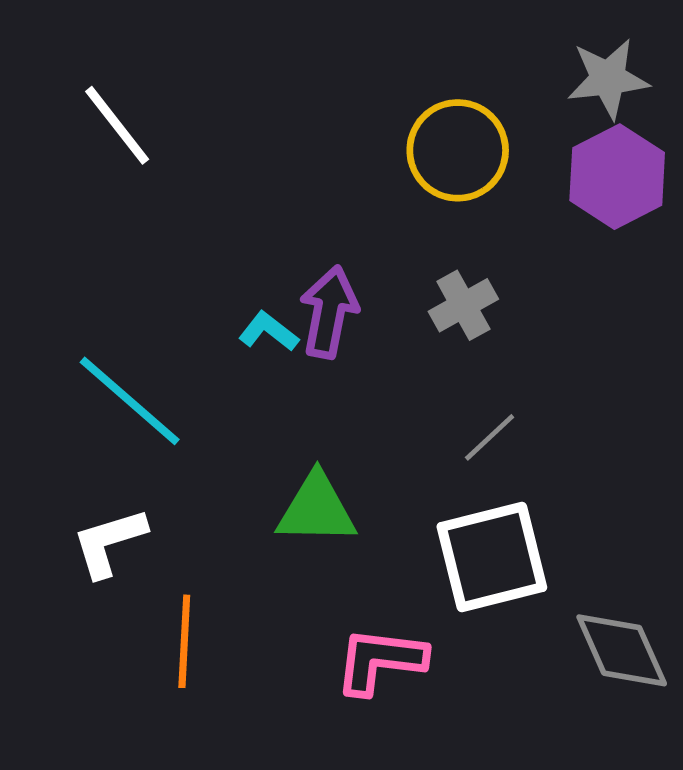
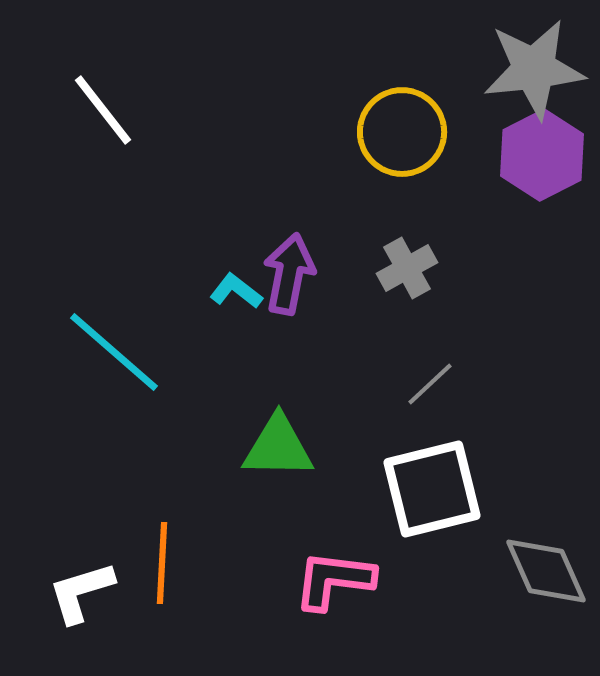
gray star: (608, 79) -> (534, 69), size x1.4
white L-shape: (109, 542) -> (81, 592), moved

